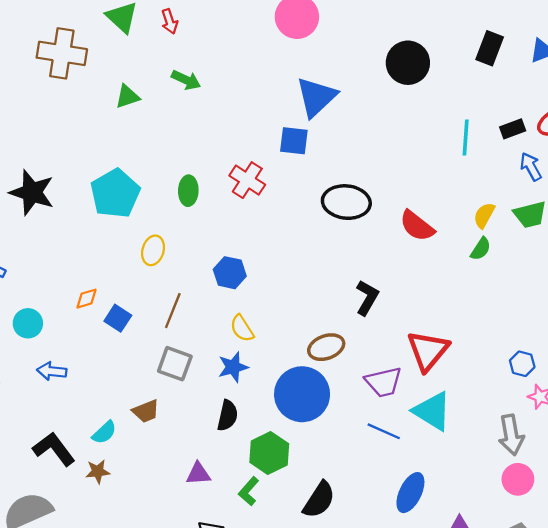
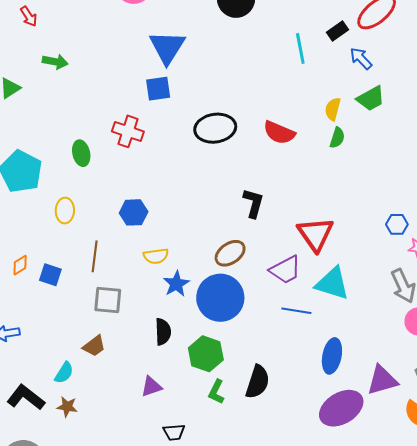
yellow semicircle: (242, 328) -> (156, 256), turned -50
blue star: (233, 367) -> (176, 284), moved
brown star: (98, 471) -> (67, 407), turned 30
green L-shape: (249, 491) -> (216, 392), moved

